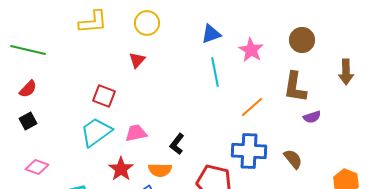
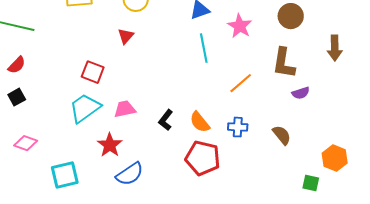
blue cross: (249, 151) -> (238, 127), size x0.6
orange semicircle: (160, 170) -> (200, 122), moved, turned 50

